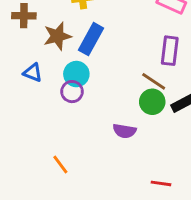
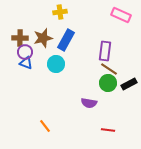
brown cross: (24, 16) -> (20, 38), moved
purple rectangle: (170, 51) -> (105, 51), moved
purple circle: (72, 92) -> (25, 52), moved
red line: (161, 183) -> (108, 130), moved

